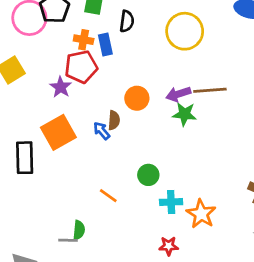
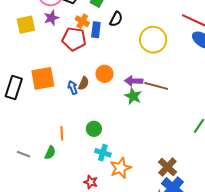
purple star: (61, 87) -> (51, 18), moved
orange line: (108, 196) -> (62, 133), turned 32
green semicircle: (79, 230) -> (50, 153), moved

